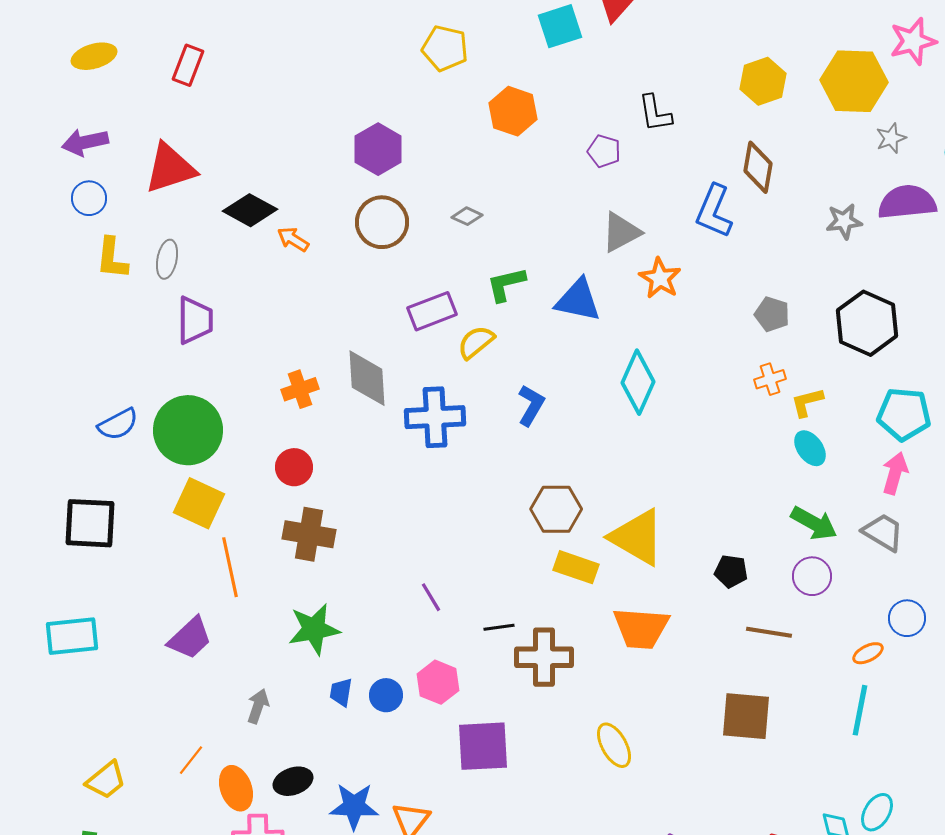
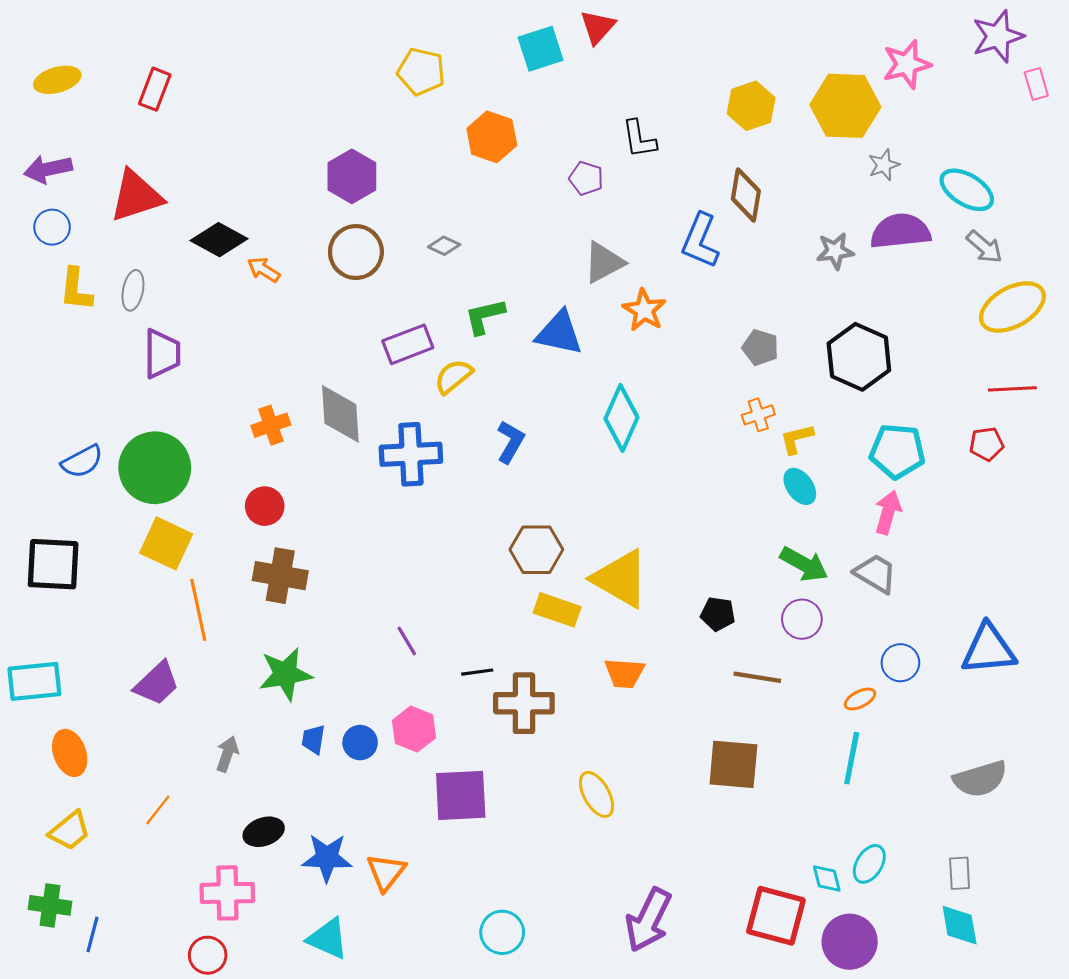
orange trapezoid: (641, 628) -> (625, 673), size x0.7
orange ellipse: (236, 788) -> (70, 753), moved

